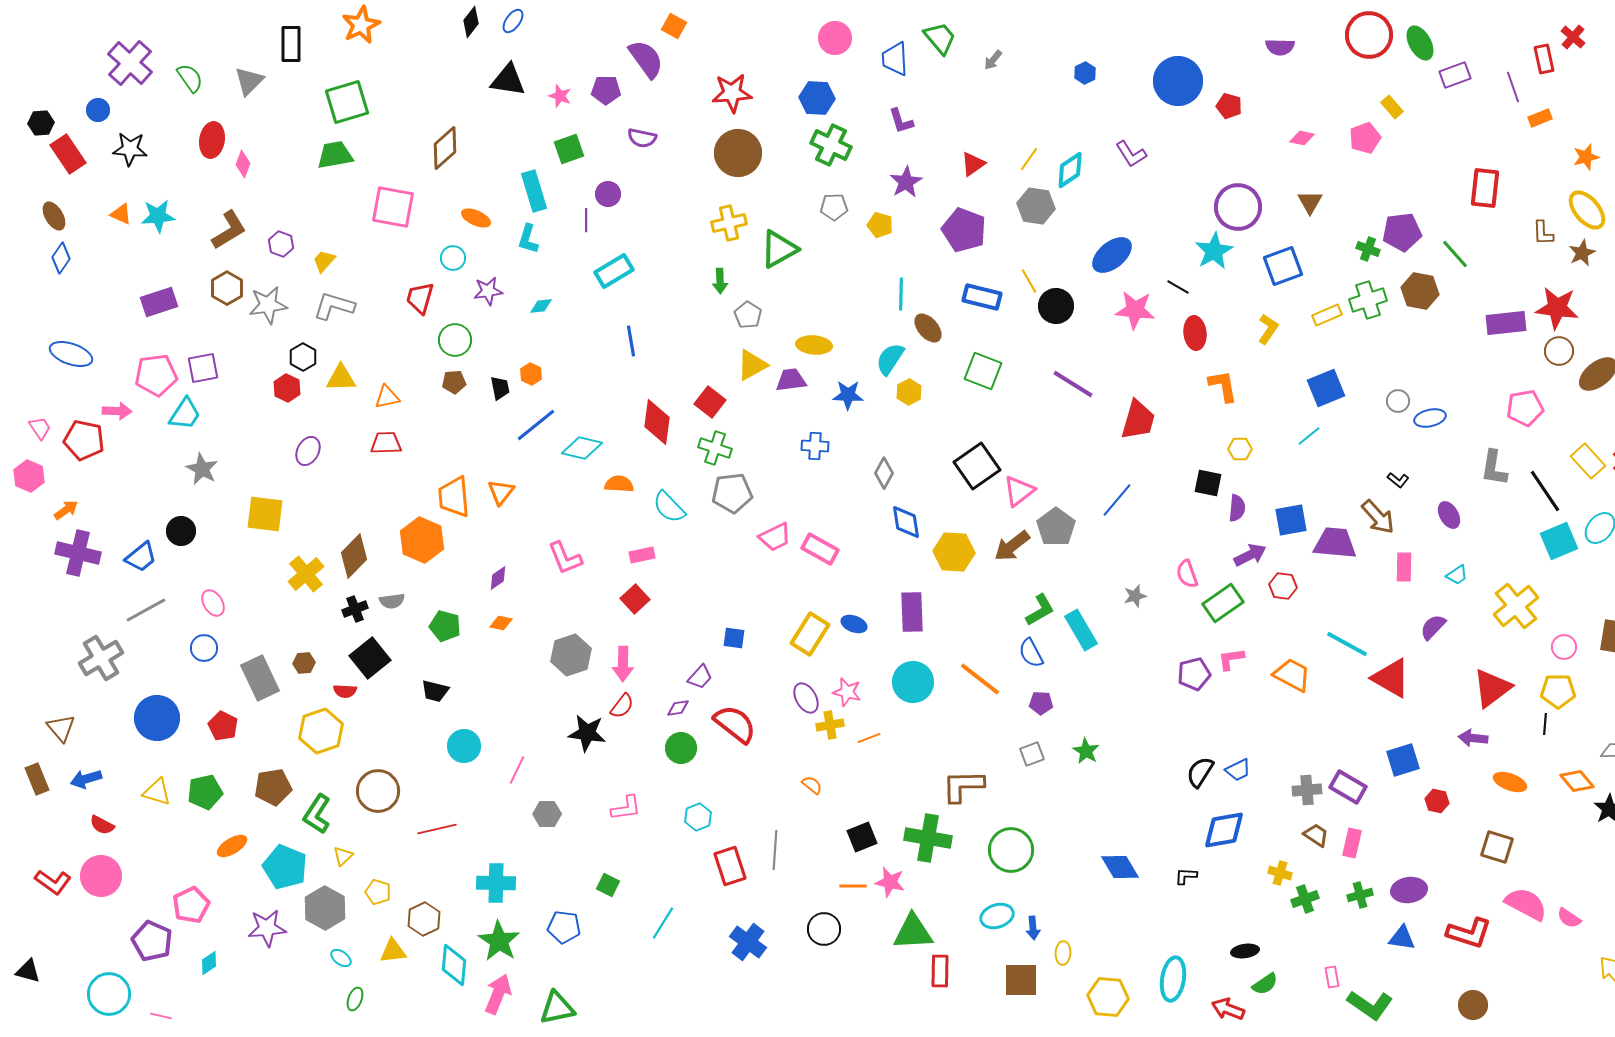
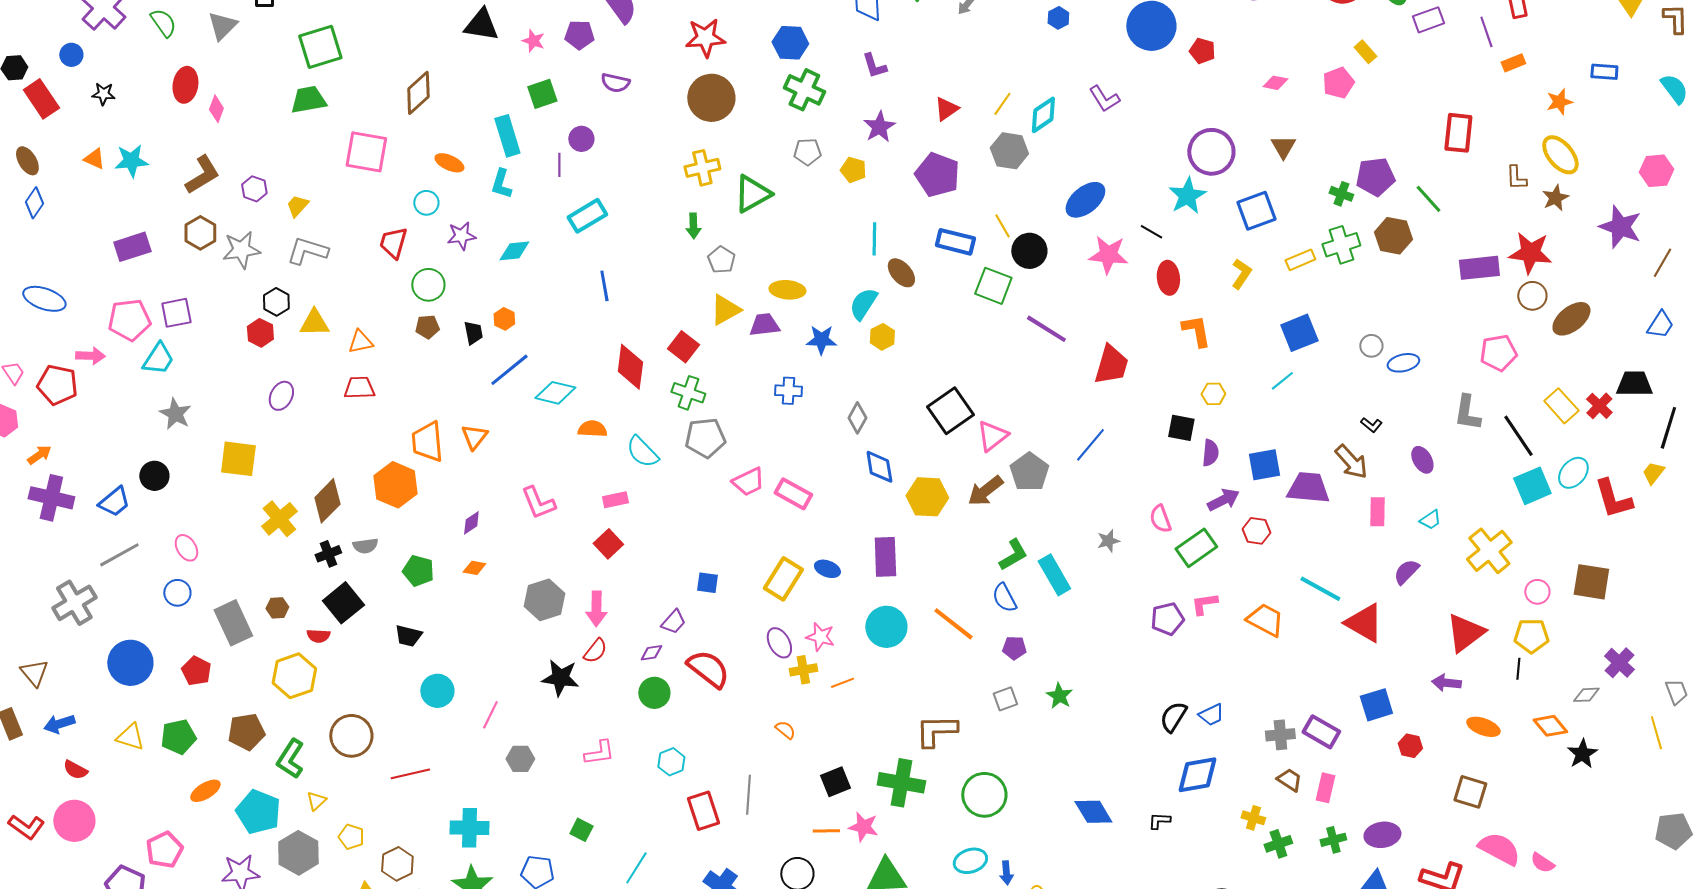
black star: (130, 149) -> (103, 94), size x0.7
cyan diamond: (541, 306) -> (514, 251), size x1.4
green square: (983, 371) -> (993, 286), moved

